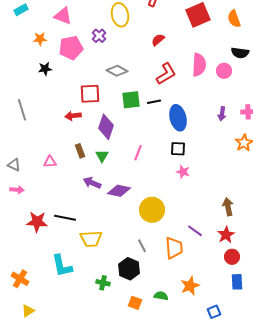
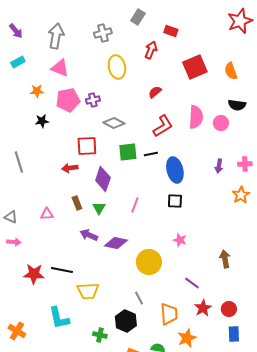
purple cross: (99, 36) -> (93, 100), moved, turned 32
pink star: (183, 172) -> (180, 240), moved
red star: (226, 235) -> (203, 308), moved
orange trapezoid: (174, 248) -> (169, 314), moved

